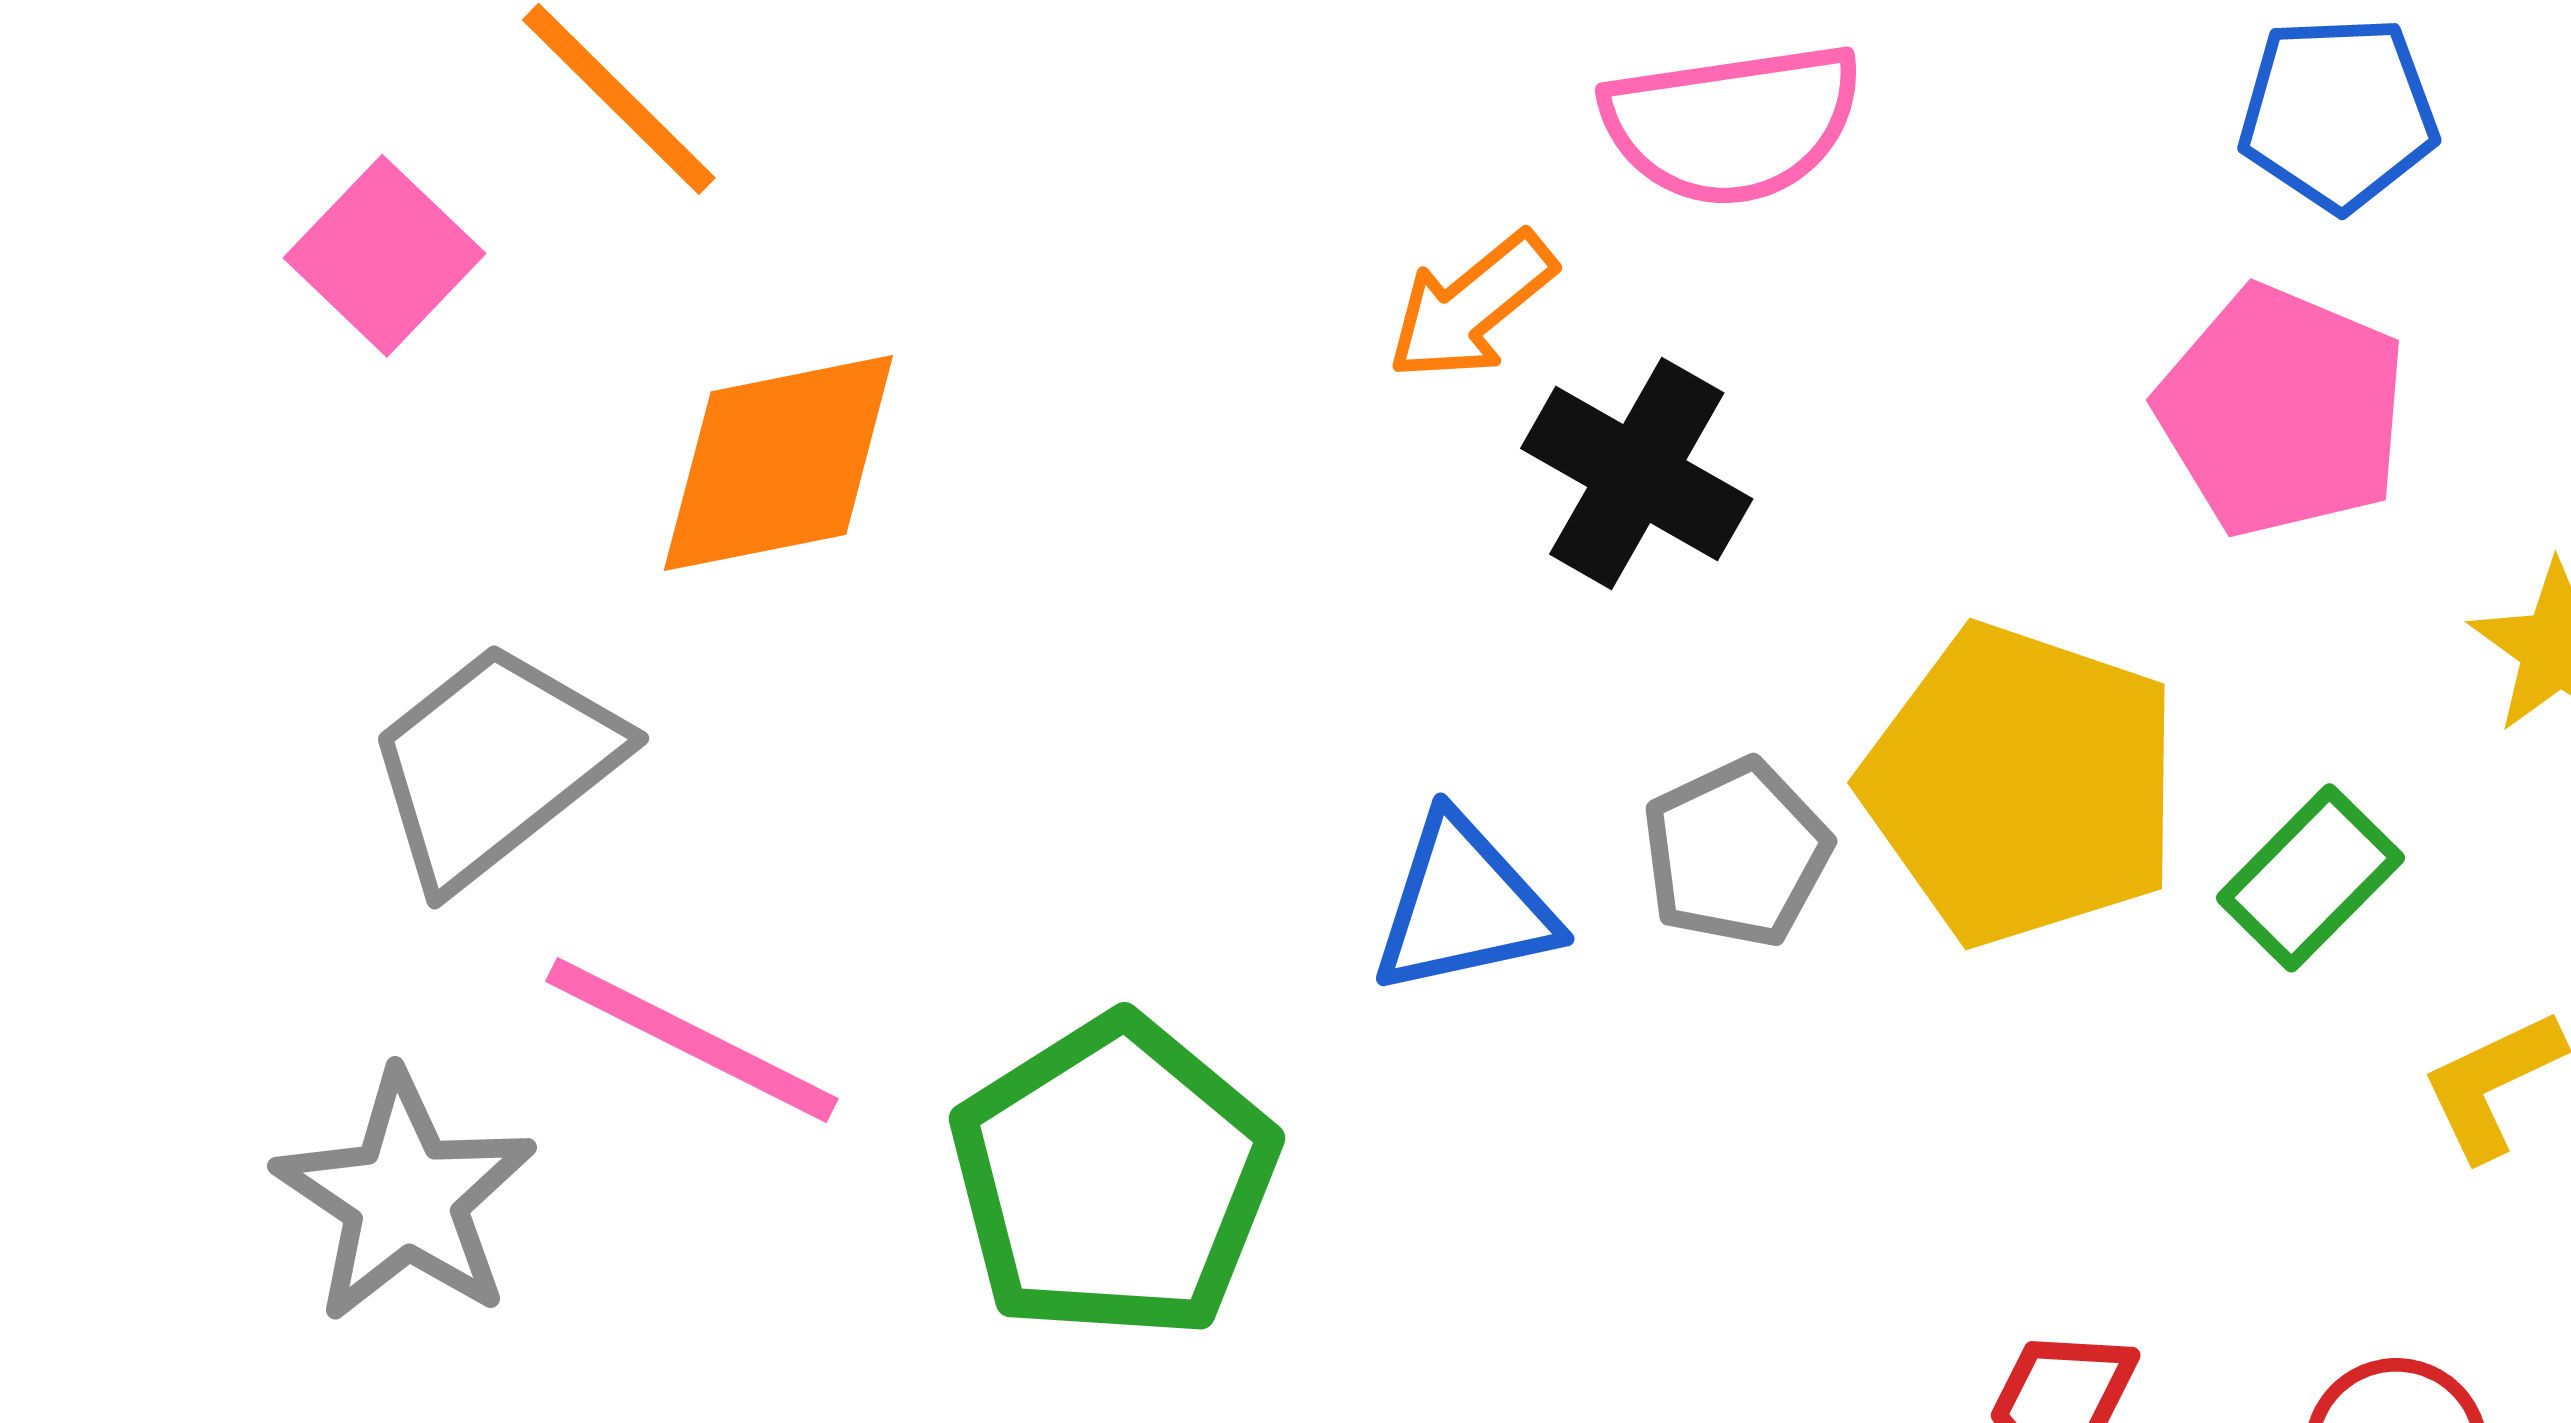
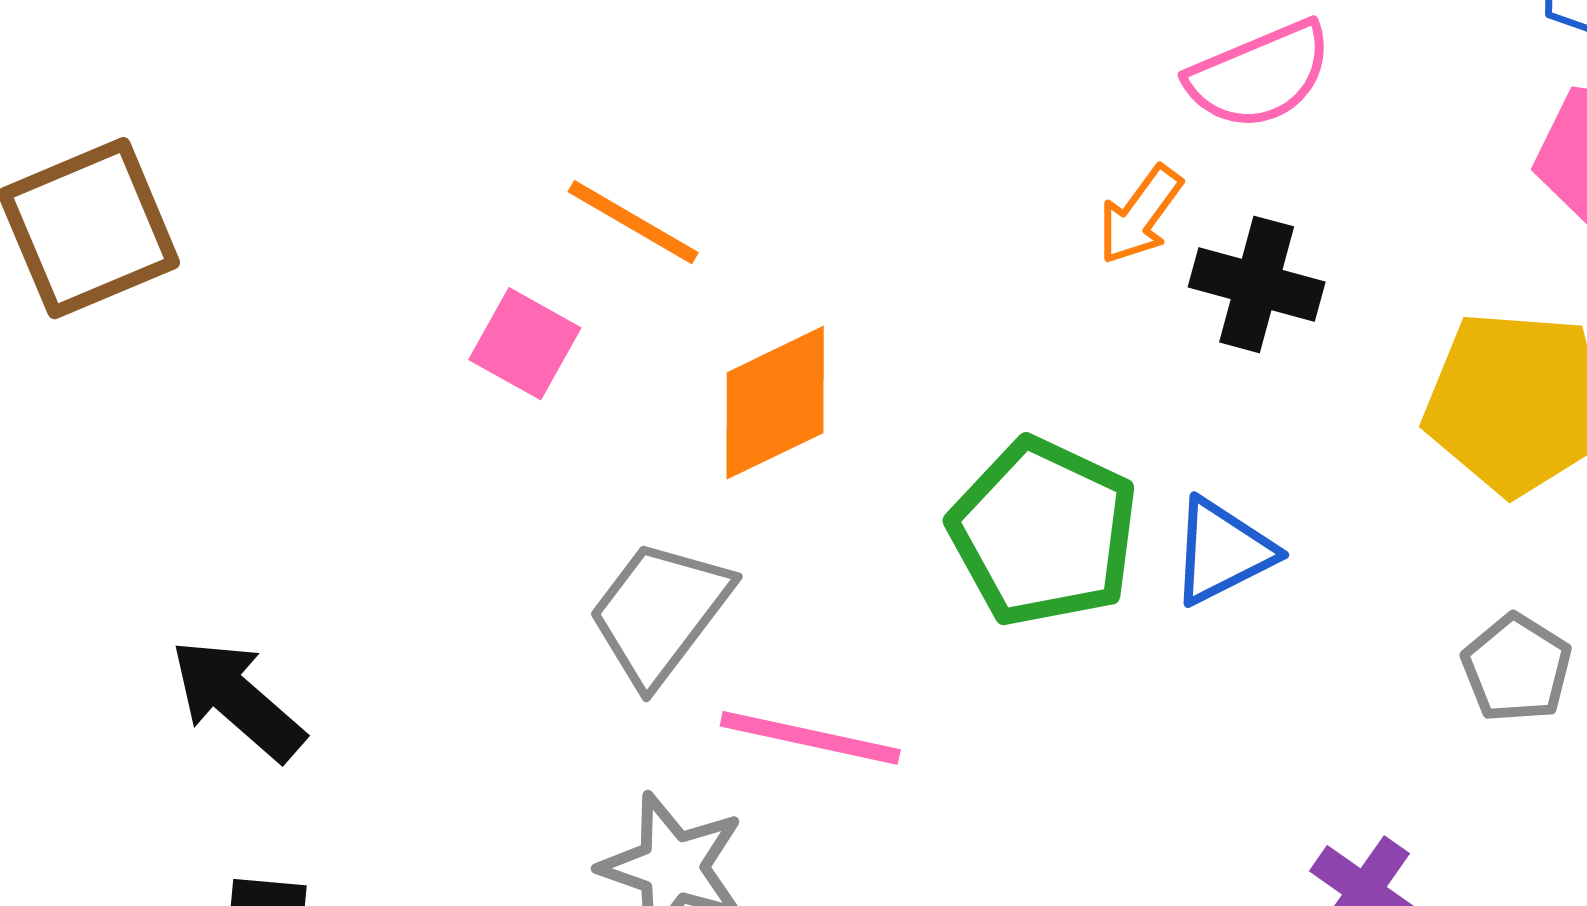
gray pentagon: (1736, 853) -> (1517, 668), moved
green pentagon: (1114, 1178) -> (1044, 532), moved

